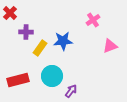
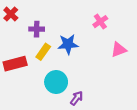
purple cross: (26, 32) -> (37, 29), moved
red rectangle: (18, 80) -> (15, 64), moved

